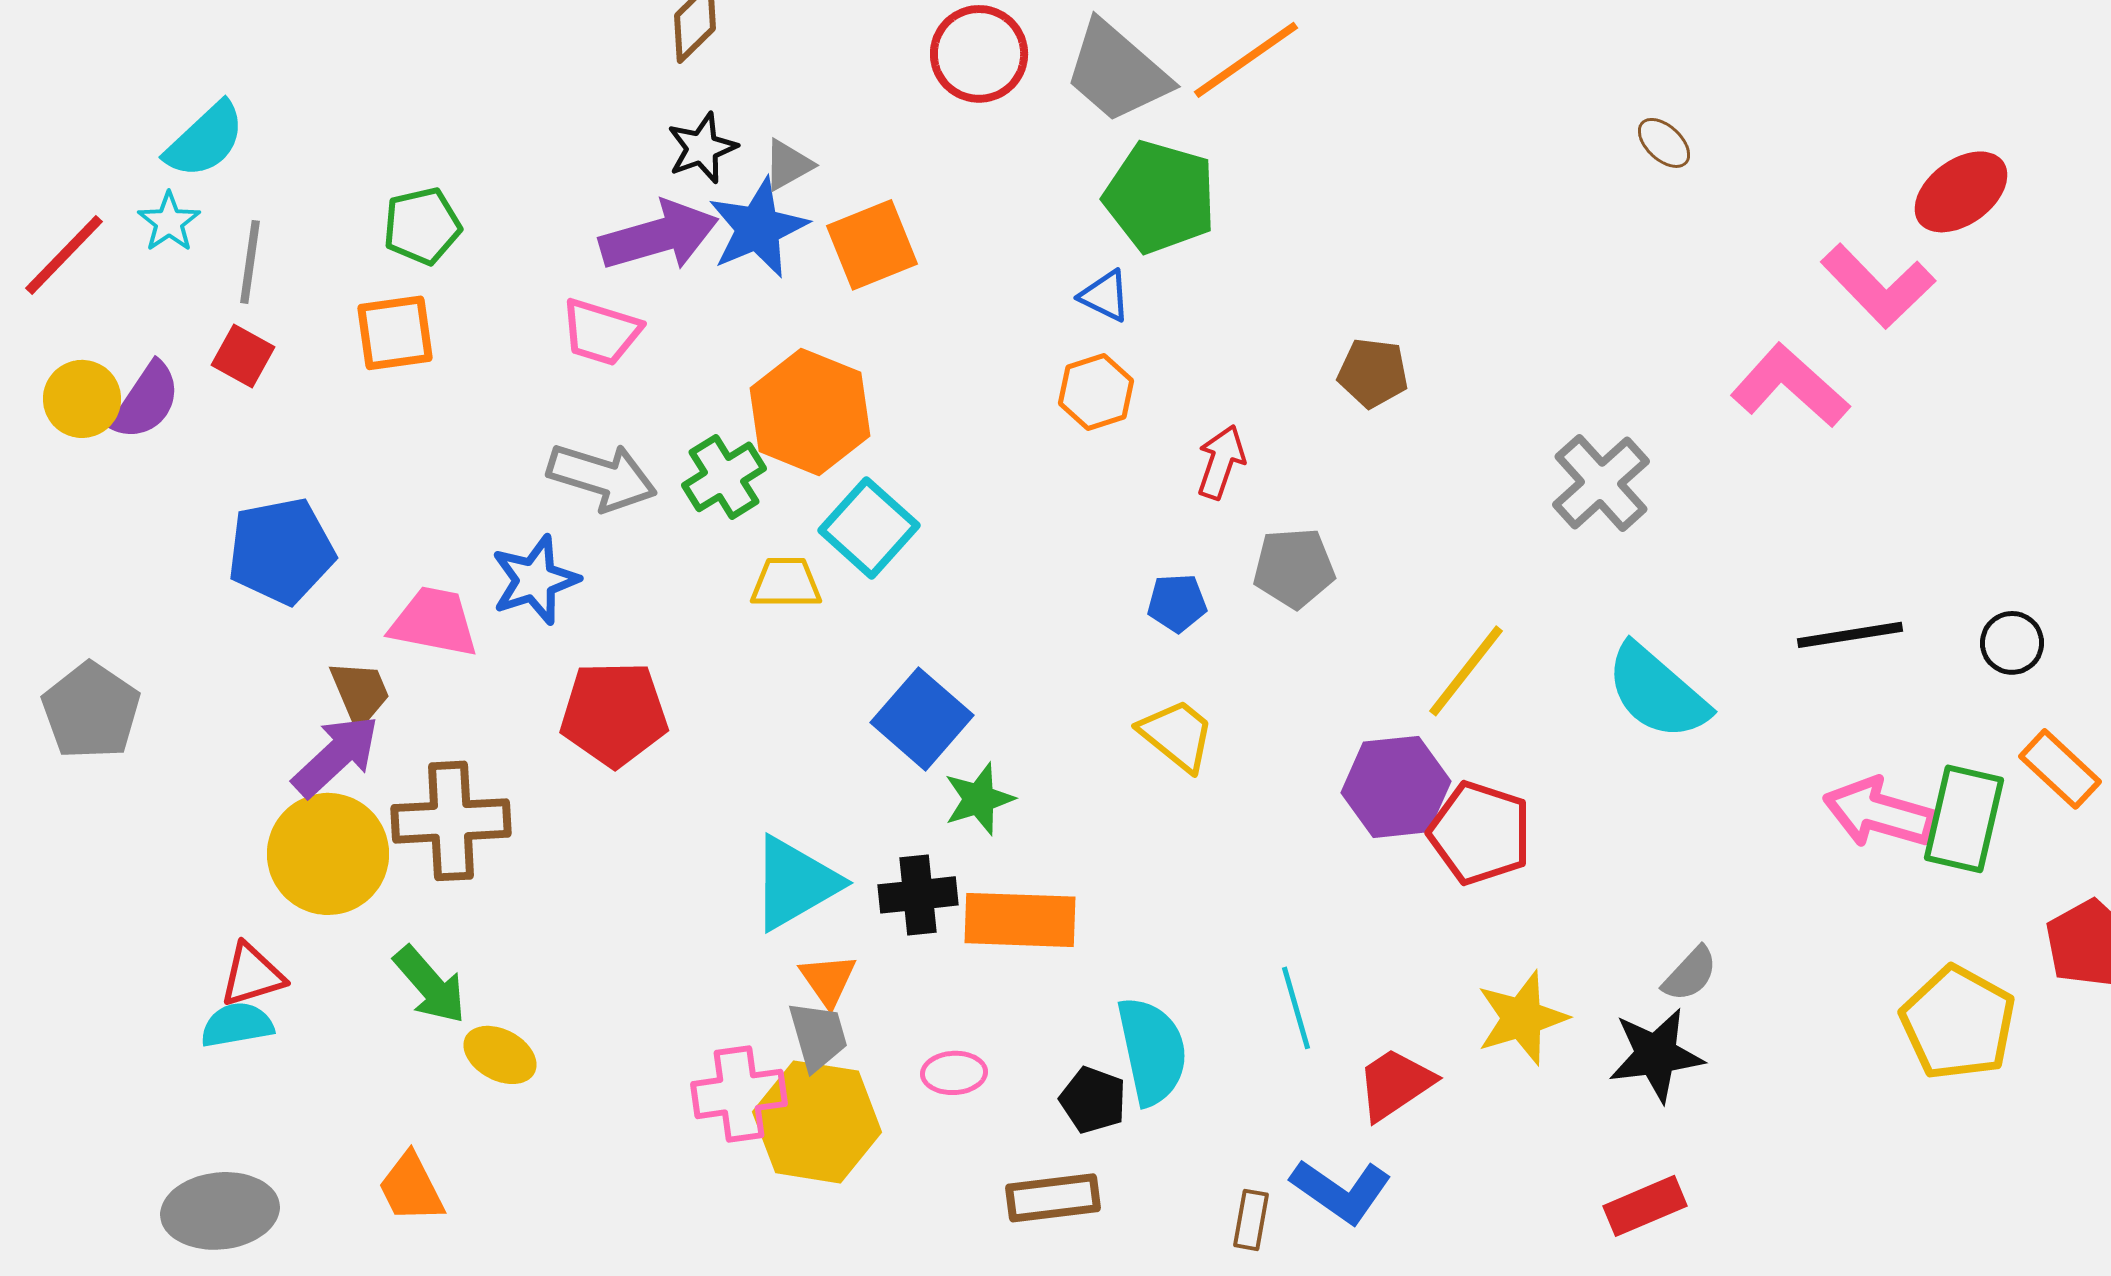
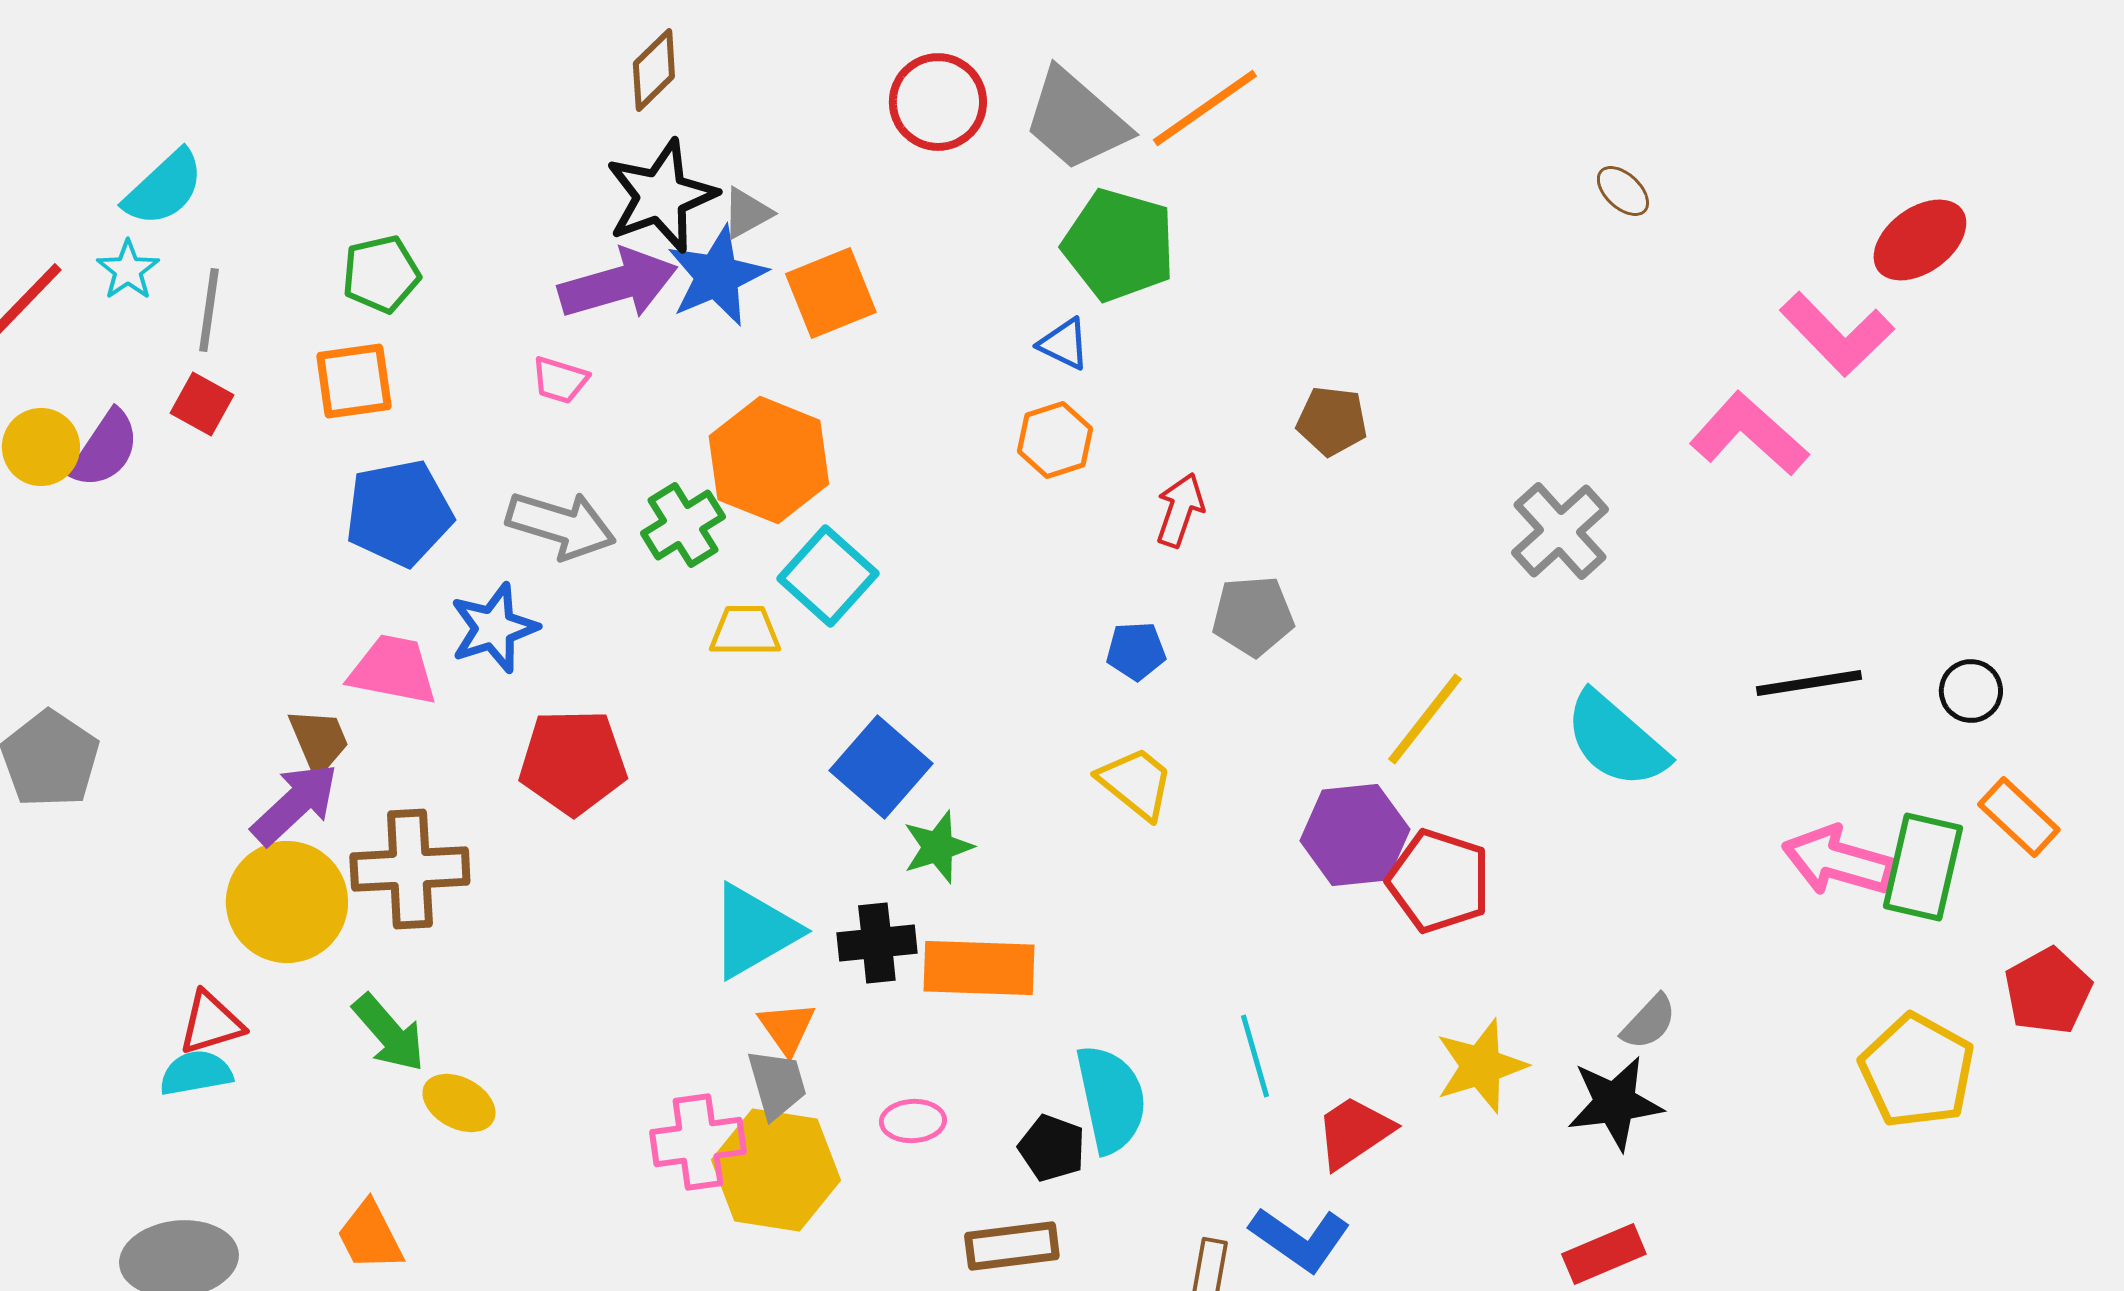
black star: (702, 148) -> (661, 196), size x1.6
pink trapezoid: (601, 332) -> (560, 380), size x0.7
blue pentagon: (281, 551) -> (399, 513), moved

